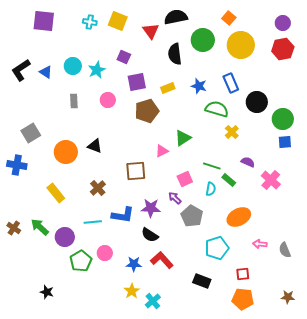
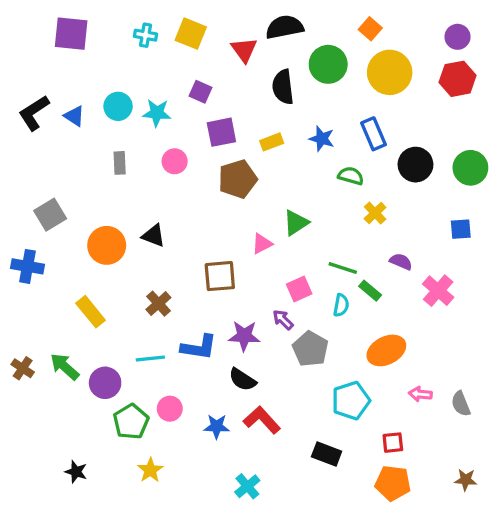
cyan star: (97, 70) -> (157, 113), turned 30
green semicircle: (217, 109) -> (351, 176), size x0.7
green circle: (283, 119) -> (470, 168), moved
yellow star: (132, 291) -> (150, 470), moved

